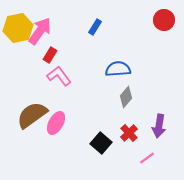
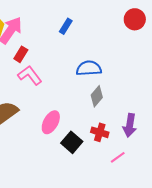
pink ellipse: (56, 123) -> (51, 122), moved
red cross: (129, 133) -> (100, 132), turned -30

